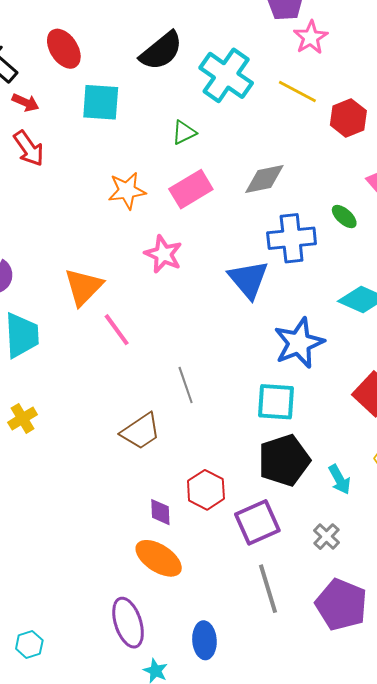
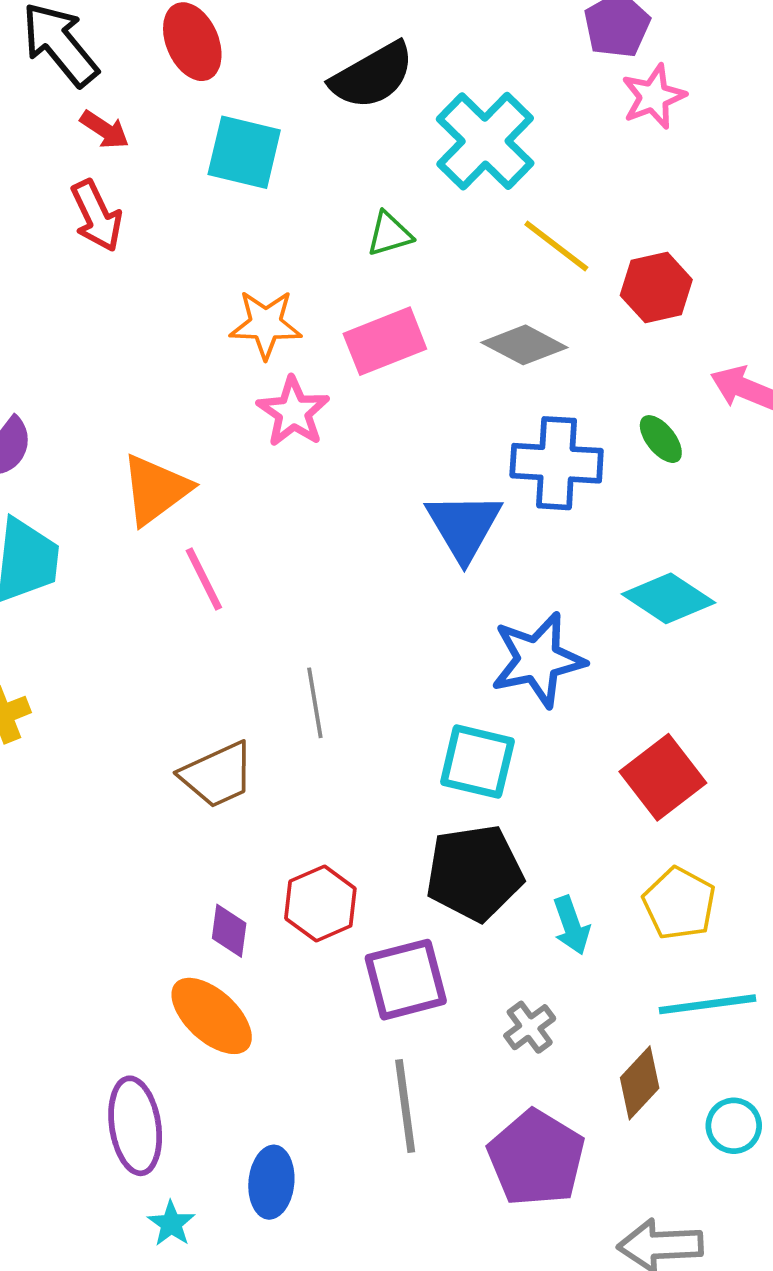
yellow line: (297, 91) -> (556, 246), moved
red hexagon: (348, 118) -> (656, 288), moved
gray diamond: (264, 179) -> (524, 345), turned 30
pink star: (163, 254) -> (293, 412), moved

